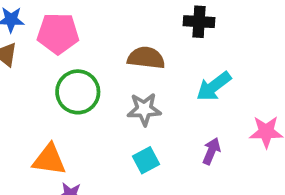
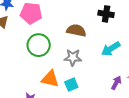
purple arrow: (211, 151) -> (116, 83), moved
orange triangle: (49, 160) -> (50, 79), moved

